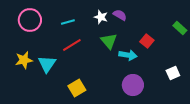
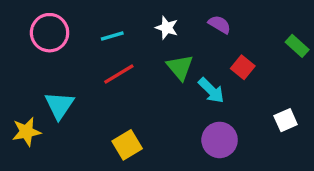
purple semicircle: (120, 15) -> (220, 24), moved
cyan arrow: (128, 55) -> (211, 90), turned 36
yellow star: (24, 60) -> (26, 132), moved
cyan triangle: (47, 64) -> (59, 105), moved

